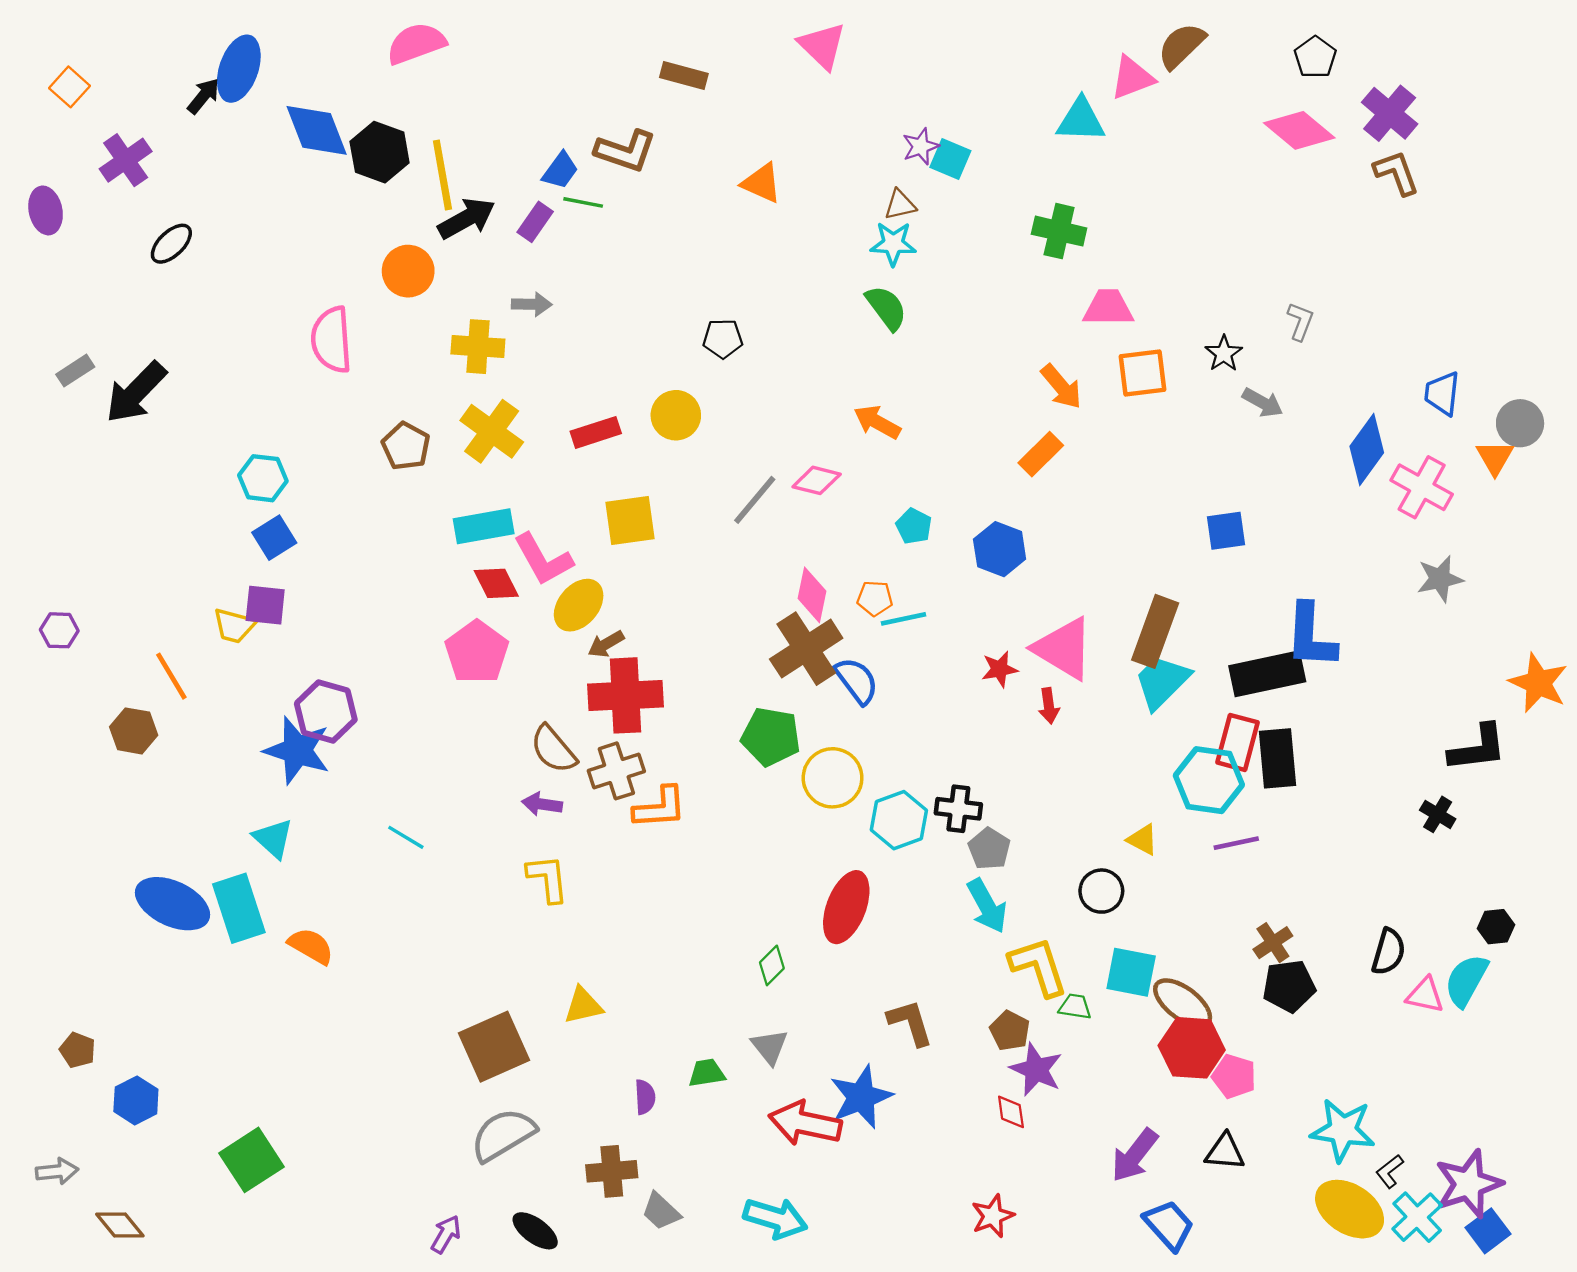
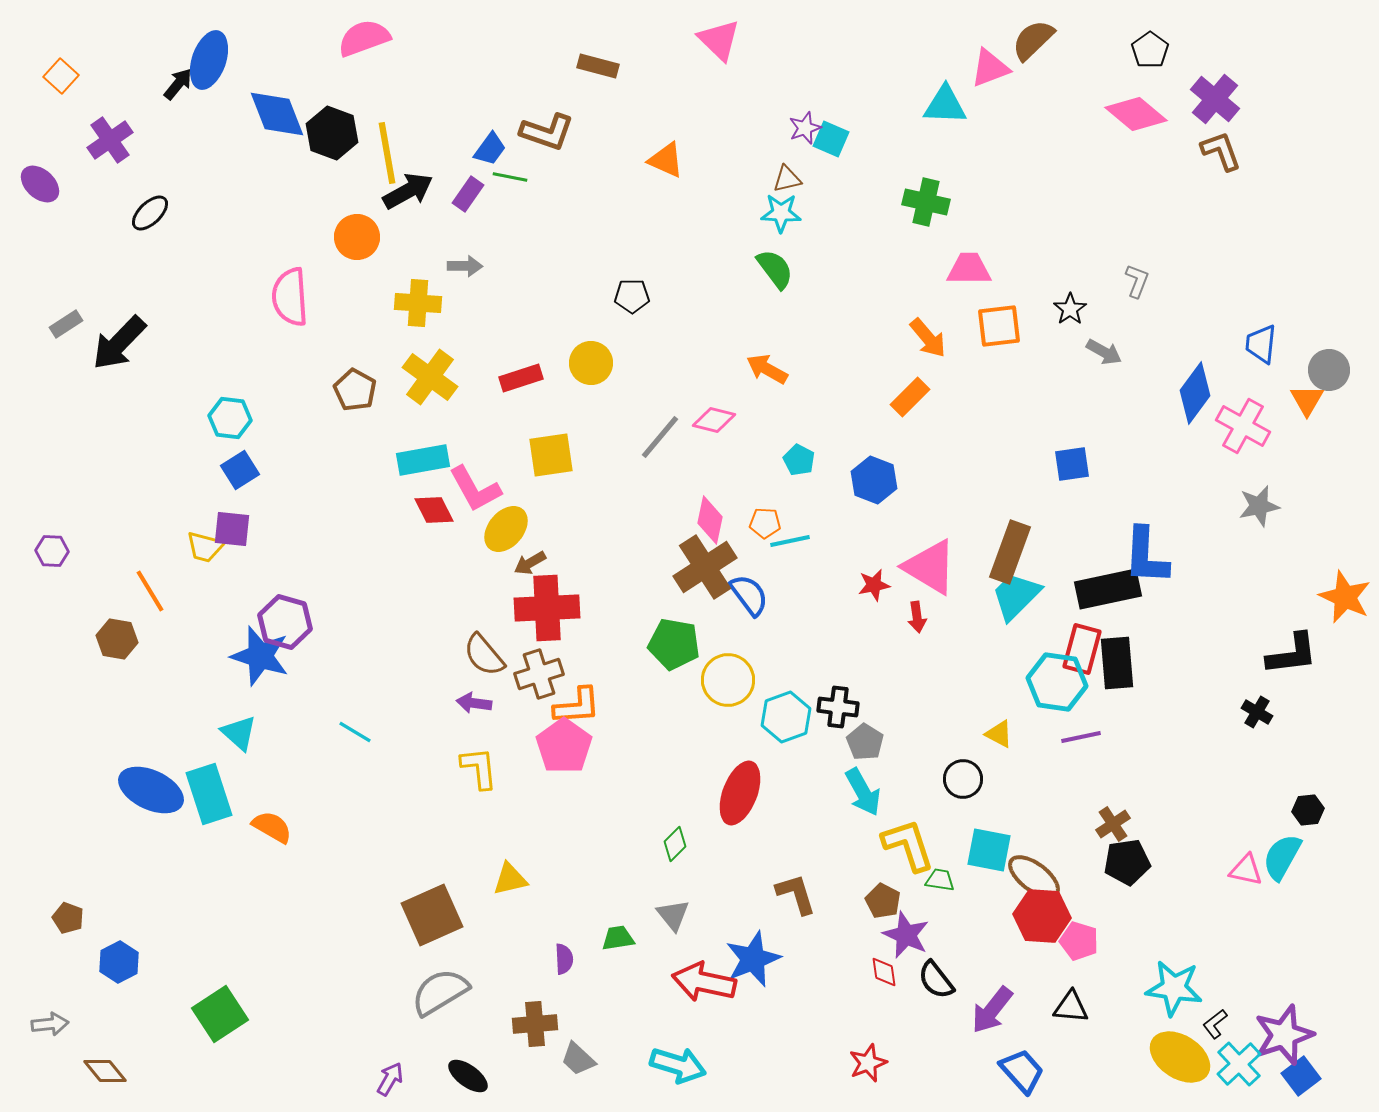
purple ellipse: (46, 210) -> (40, 184), turned -36
pink pentagon: (477, 652) -> (564, 746), moved
black semicircle: (1388, 952) -> (936, 980), moved, turned 126

